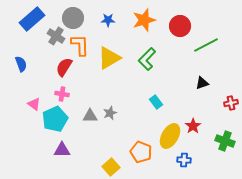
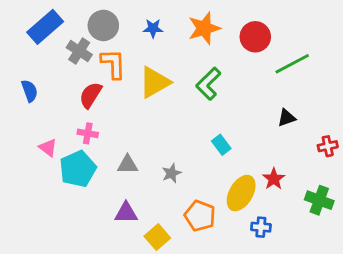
gray star: (110, 113) -> (172, 173), moved
purple triangle: (62, 150) -> (126, 213), moved

